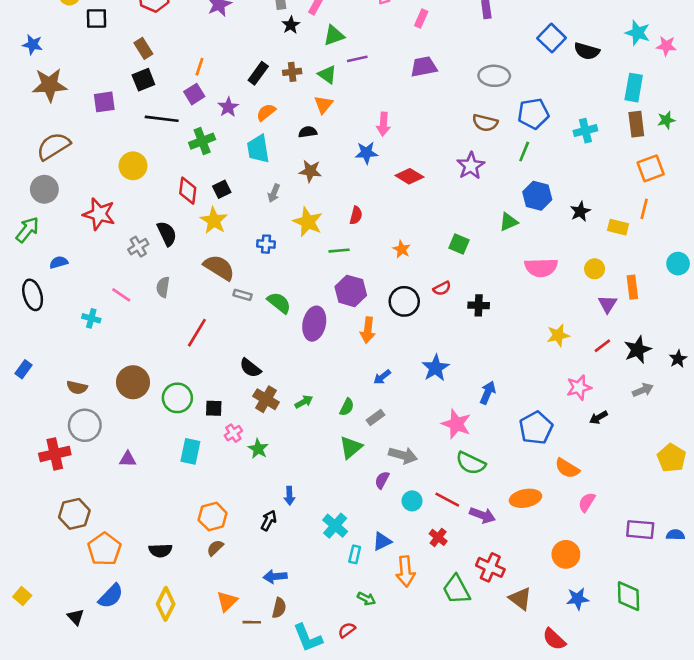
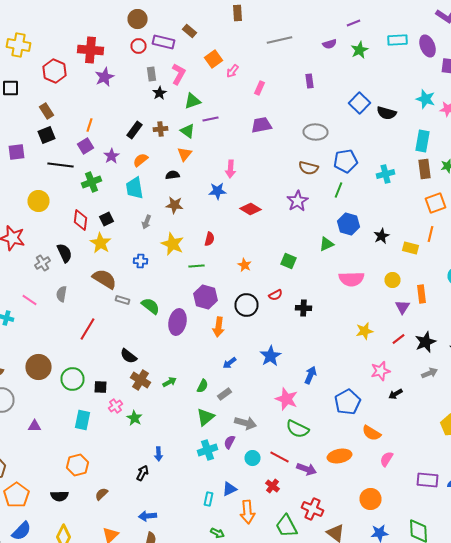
orange hexagon: (213, 517) -> (78, 465), moved
cyan cross: (335, 526) -> (208, 450), moved, turned 30

